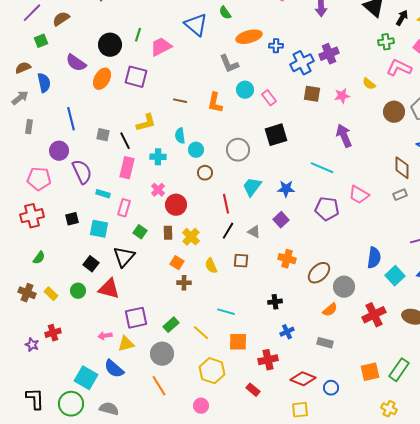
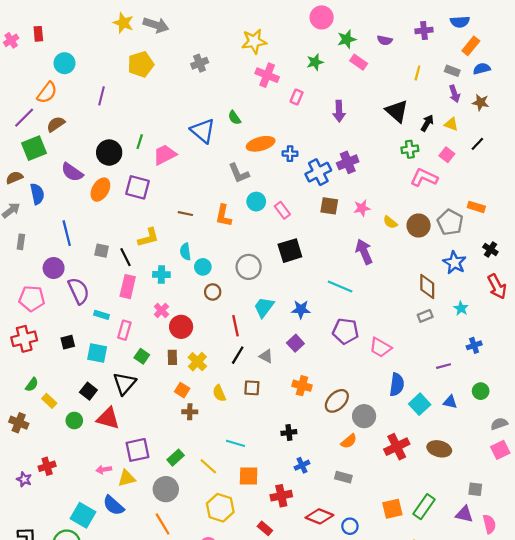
green square: (41, 41) -> (34, 148), size x1.6
yellow semicircle: (369, 84) -> (390, 222), moved
pink trapezoid: (359, 195) -> (380, 348), moved
yellow rectangle: (51, 294) -> (49, 401), moved

